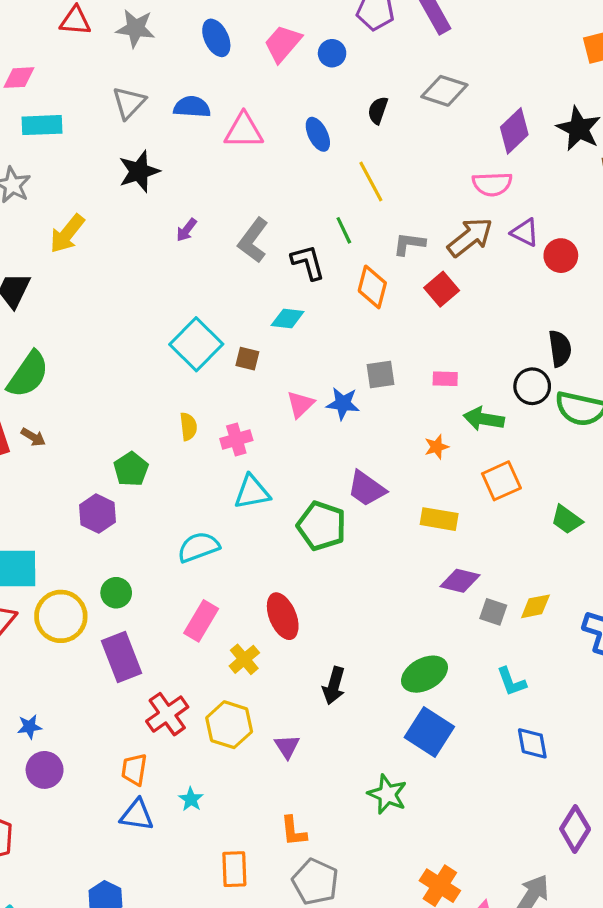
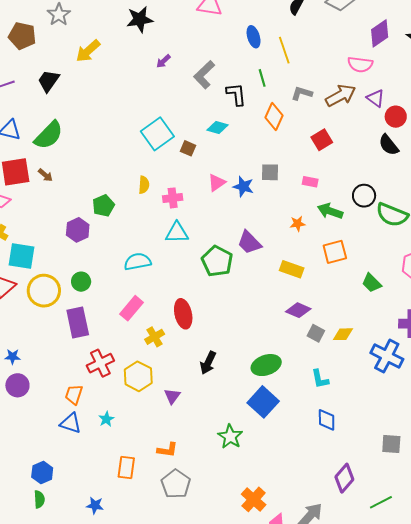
blue ellipse: (318, 134) -> (254, 37), moved
red square: (442, 289) -> (322, 140), moved
black semicircle: (560, 348) -> (389, 145), moved, turned 140
orange L-shape: (294, 831) -> (167, 450), turned -85

